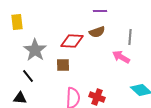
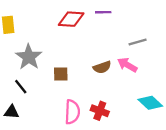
brown semicircle: (97, 32) -> (102, 67), moved
gray line: (130, 37) -> (138, 42), turned 70
red diamond: (72, 41) -> (71, 19), moved

